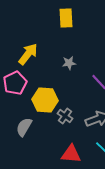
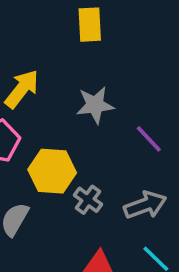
gray star: (69, 63) -> (95, 105), size x1.5

